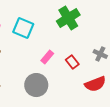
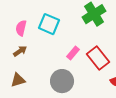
red rectangle: (72, 62) -> (98, 58), size x1.6

